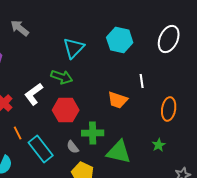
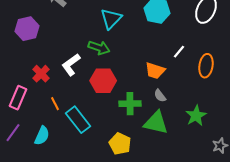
white line: (142, 81) -> (179, 52), turned 48
orange ellipse: (169, 109) -> (206, 66), moved
green star: (159, 145) -> (196, 116), size x1.5
gray semicircle: (73, 147) -> (160, 96), moved

